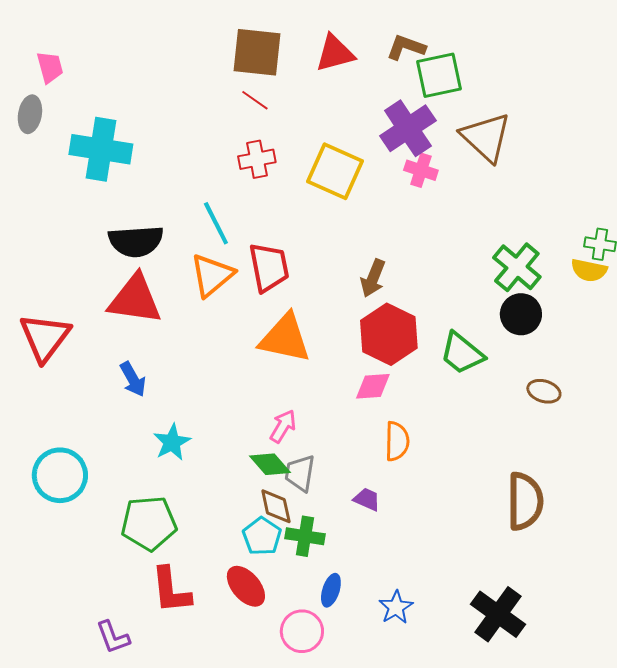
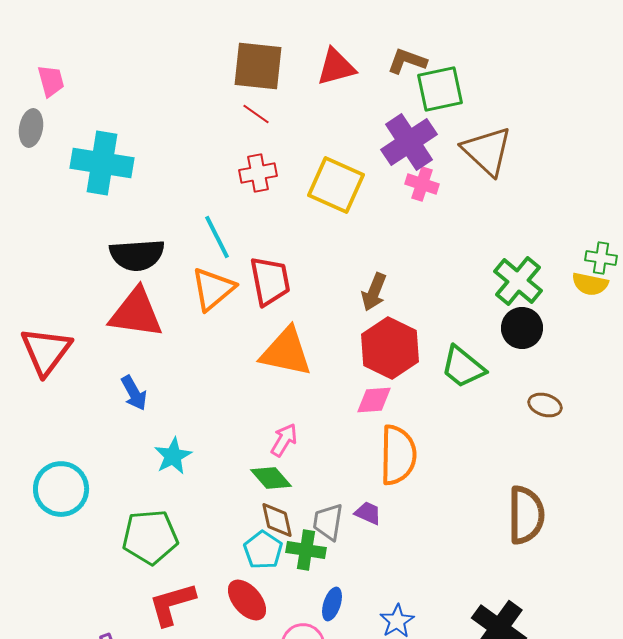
orange semicircle: (397, 441) -> (398, 455), size x1.5
gray trapezoid: (300, 473) -> (328, 522), moved
red L-shape: (171, 590) -> (172, 604), turned 80

